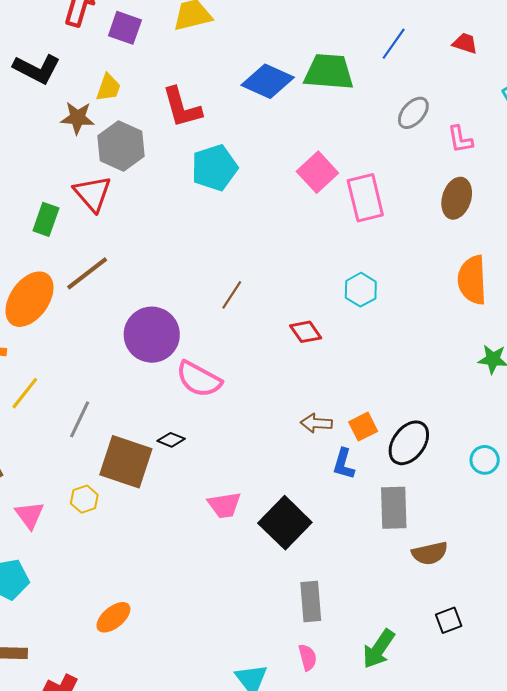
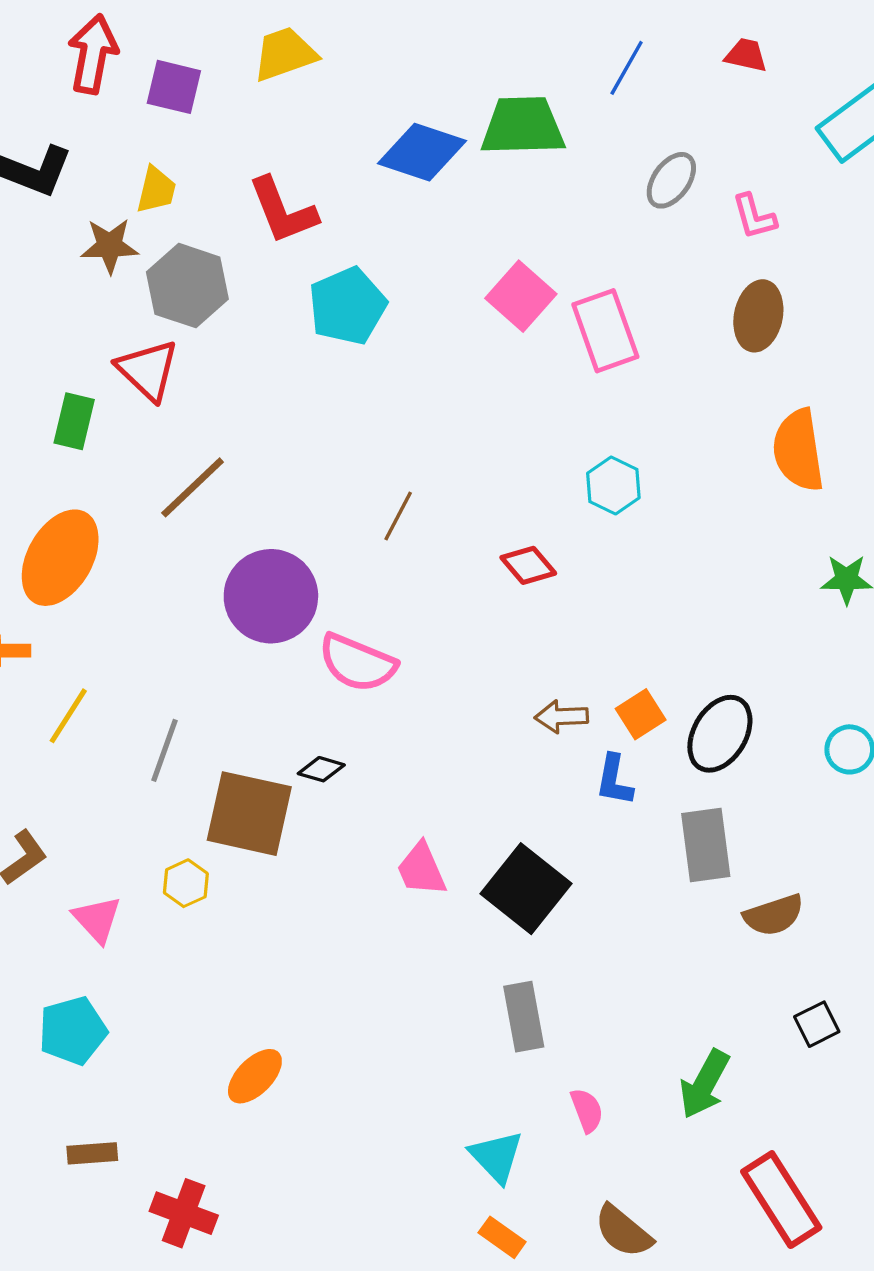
brown line: (87, 273) -> (193, 487), moved
pink trapezoid: (224, 505) -> (421, 869), turned 81
gray rectangle: (311, 601) -> (524, 1017), moved

